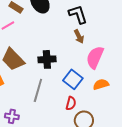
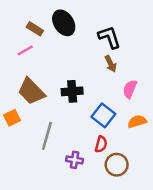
pink semicircle: (95, 57) -> (130, 89), size x0.7
gray line: (38, 90) -> (47, 136), moved
purple cross: (12, 116) -> (75, 160), moved

